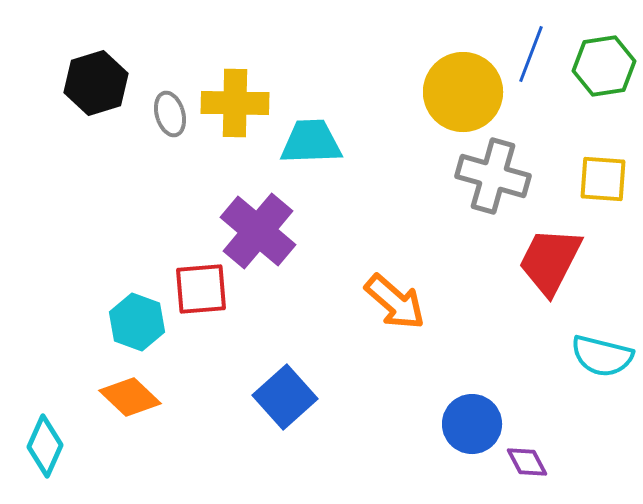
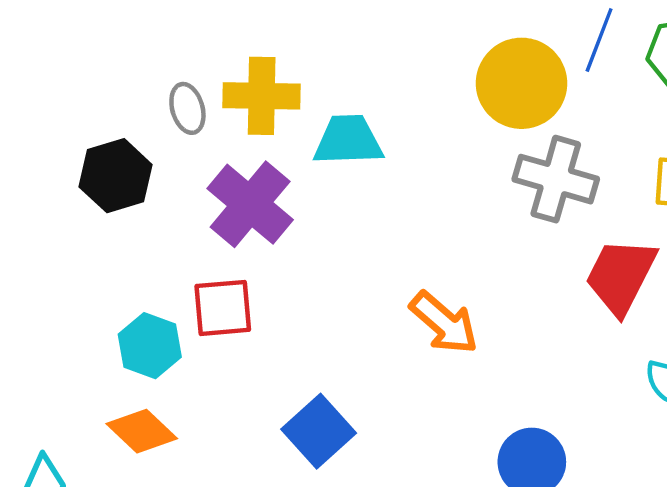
black hexagon: (96, 83) -> (116, 176), moved
purple cross: (258, 231) -> (250, 204), moved

